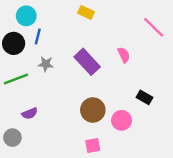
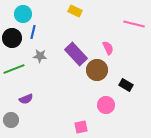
pink line: (154, 27) -> (134, 24), turned -30
brown circle: (93, 110) -> (97, 70), moved

